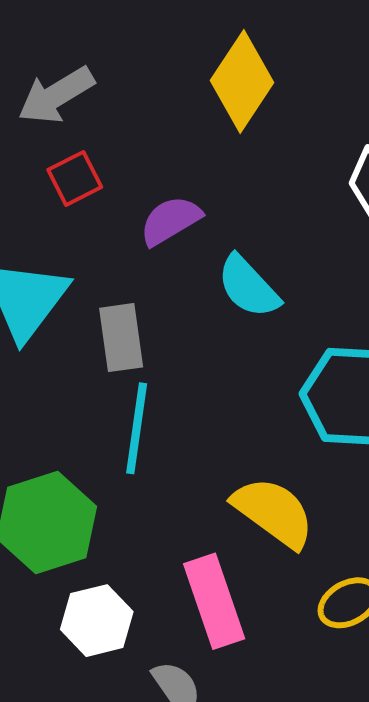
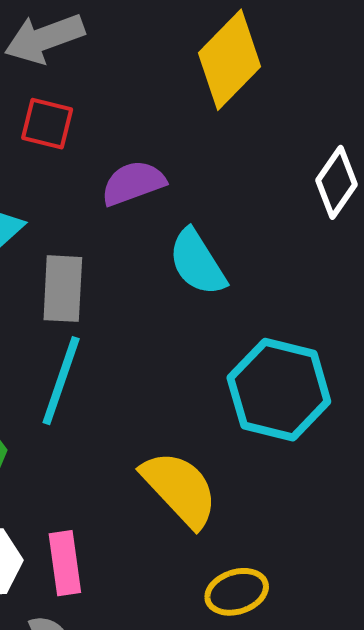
red square: (75, 178) -> (47, 124), turned 30
pink rectangle: (214, 601) -> (65, 563), moved, size x0.7

